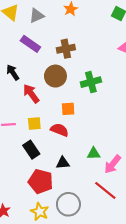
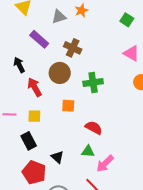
gray triangle: (37, 16) -> (59, 17), moved
brown cross: (66, 49) -> (73, 48), turned 30
red semicircle: (59, 130) -> (94, 128), moved
black triangle: (63, 163) -> (57, 157), turned 40

